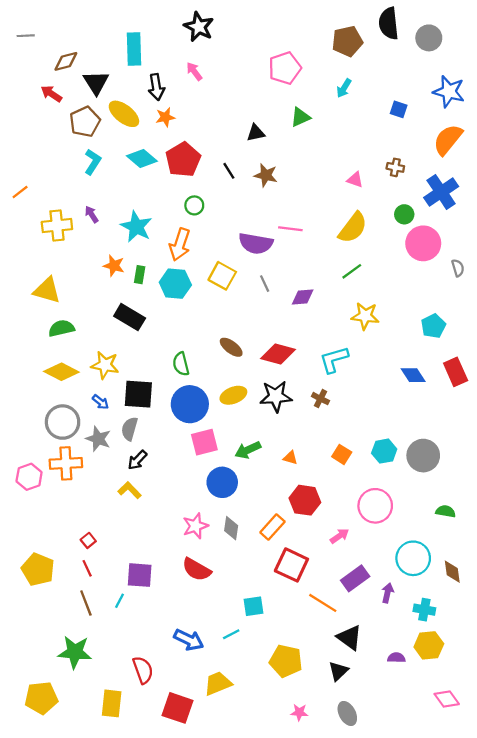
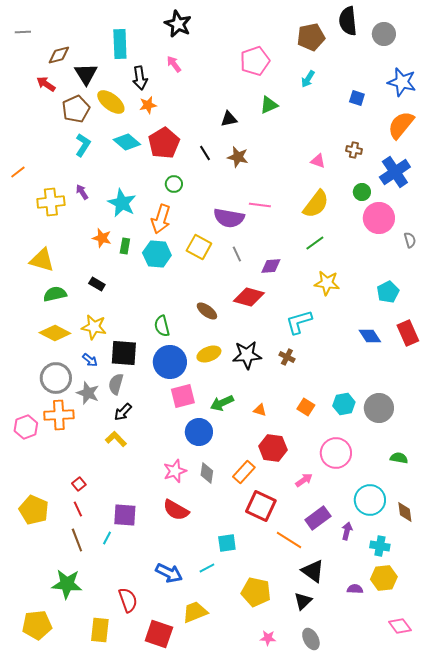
black rectangle: (130, 317) -> (97, 284), moved, size x0.6
red diamond: (278, 354) -> (249, 297), moved

